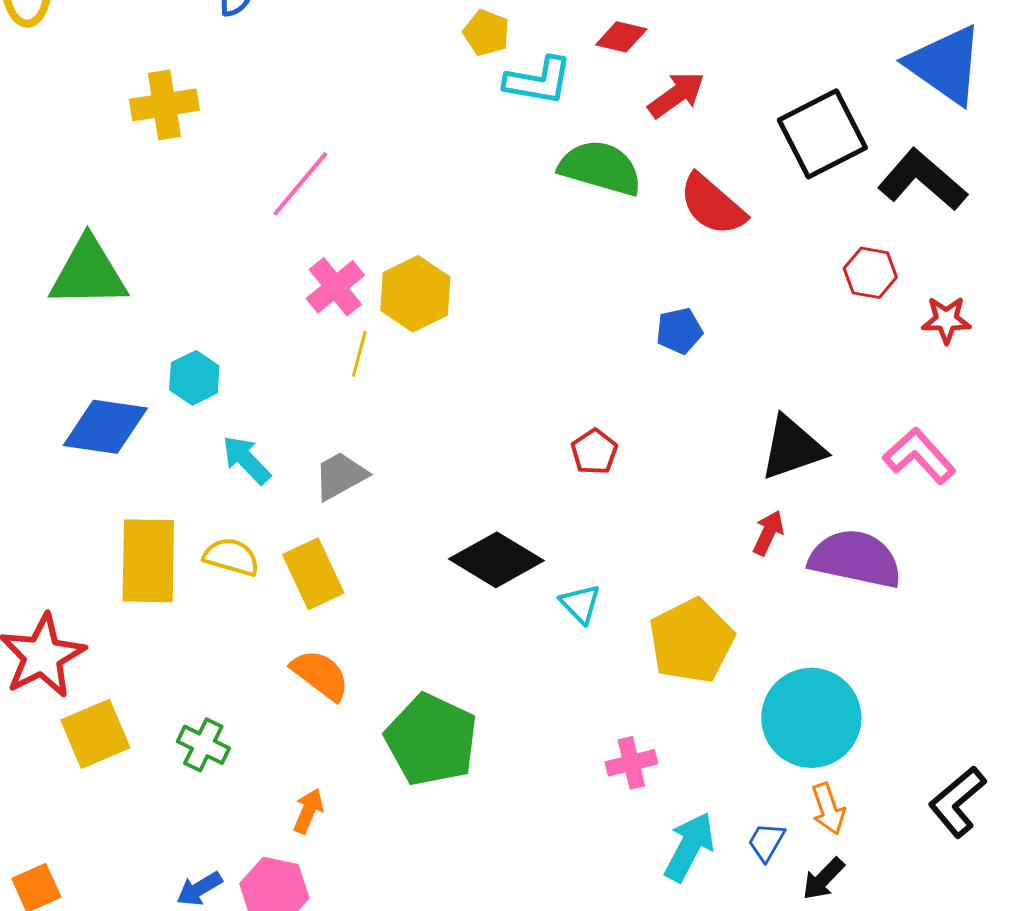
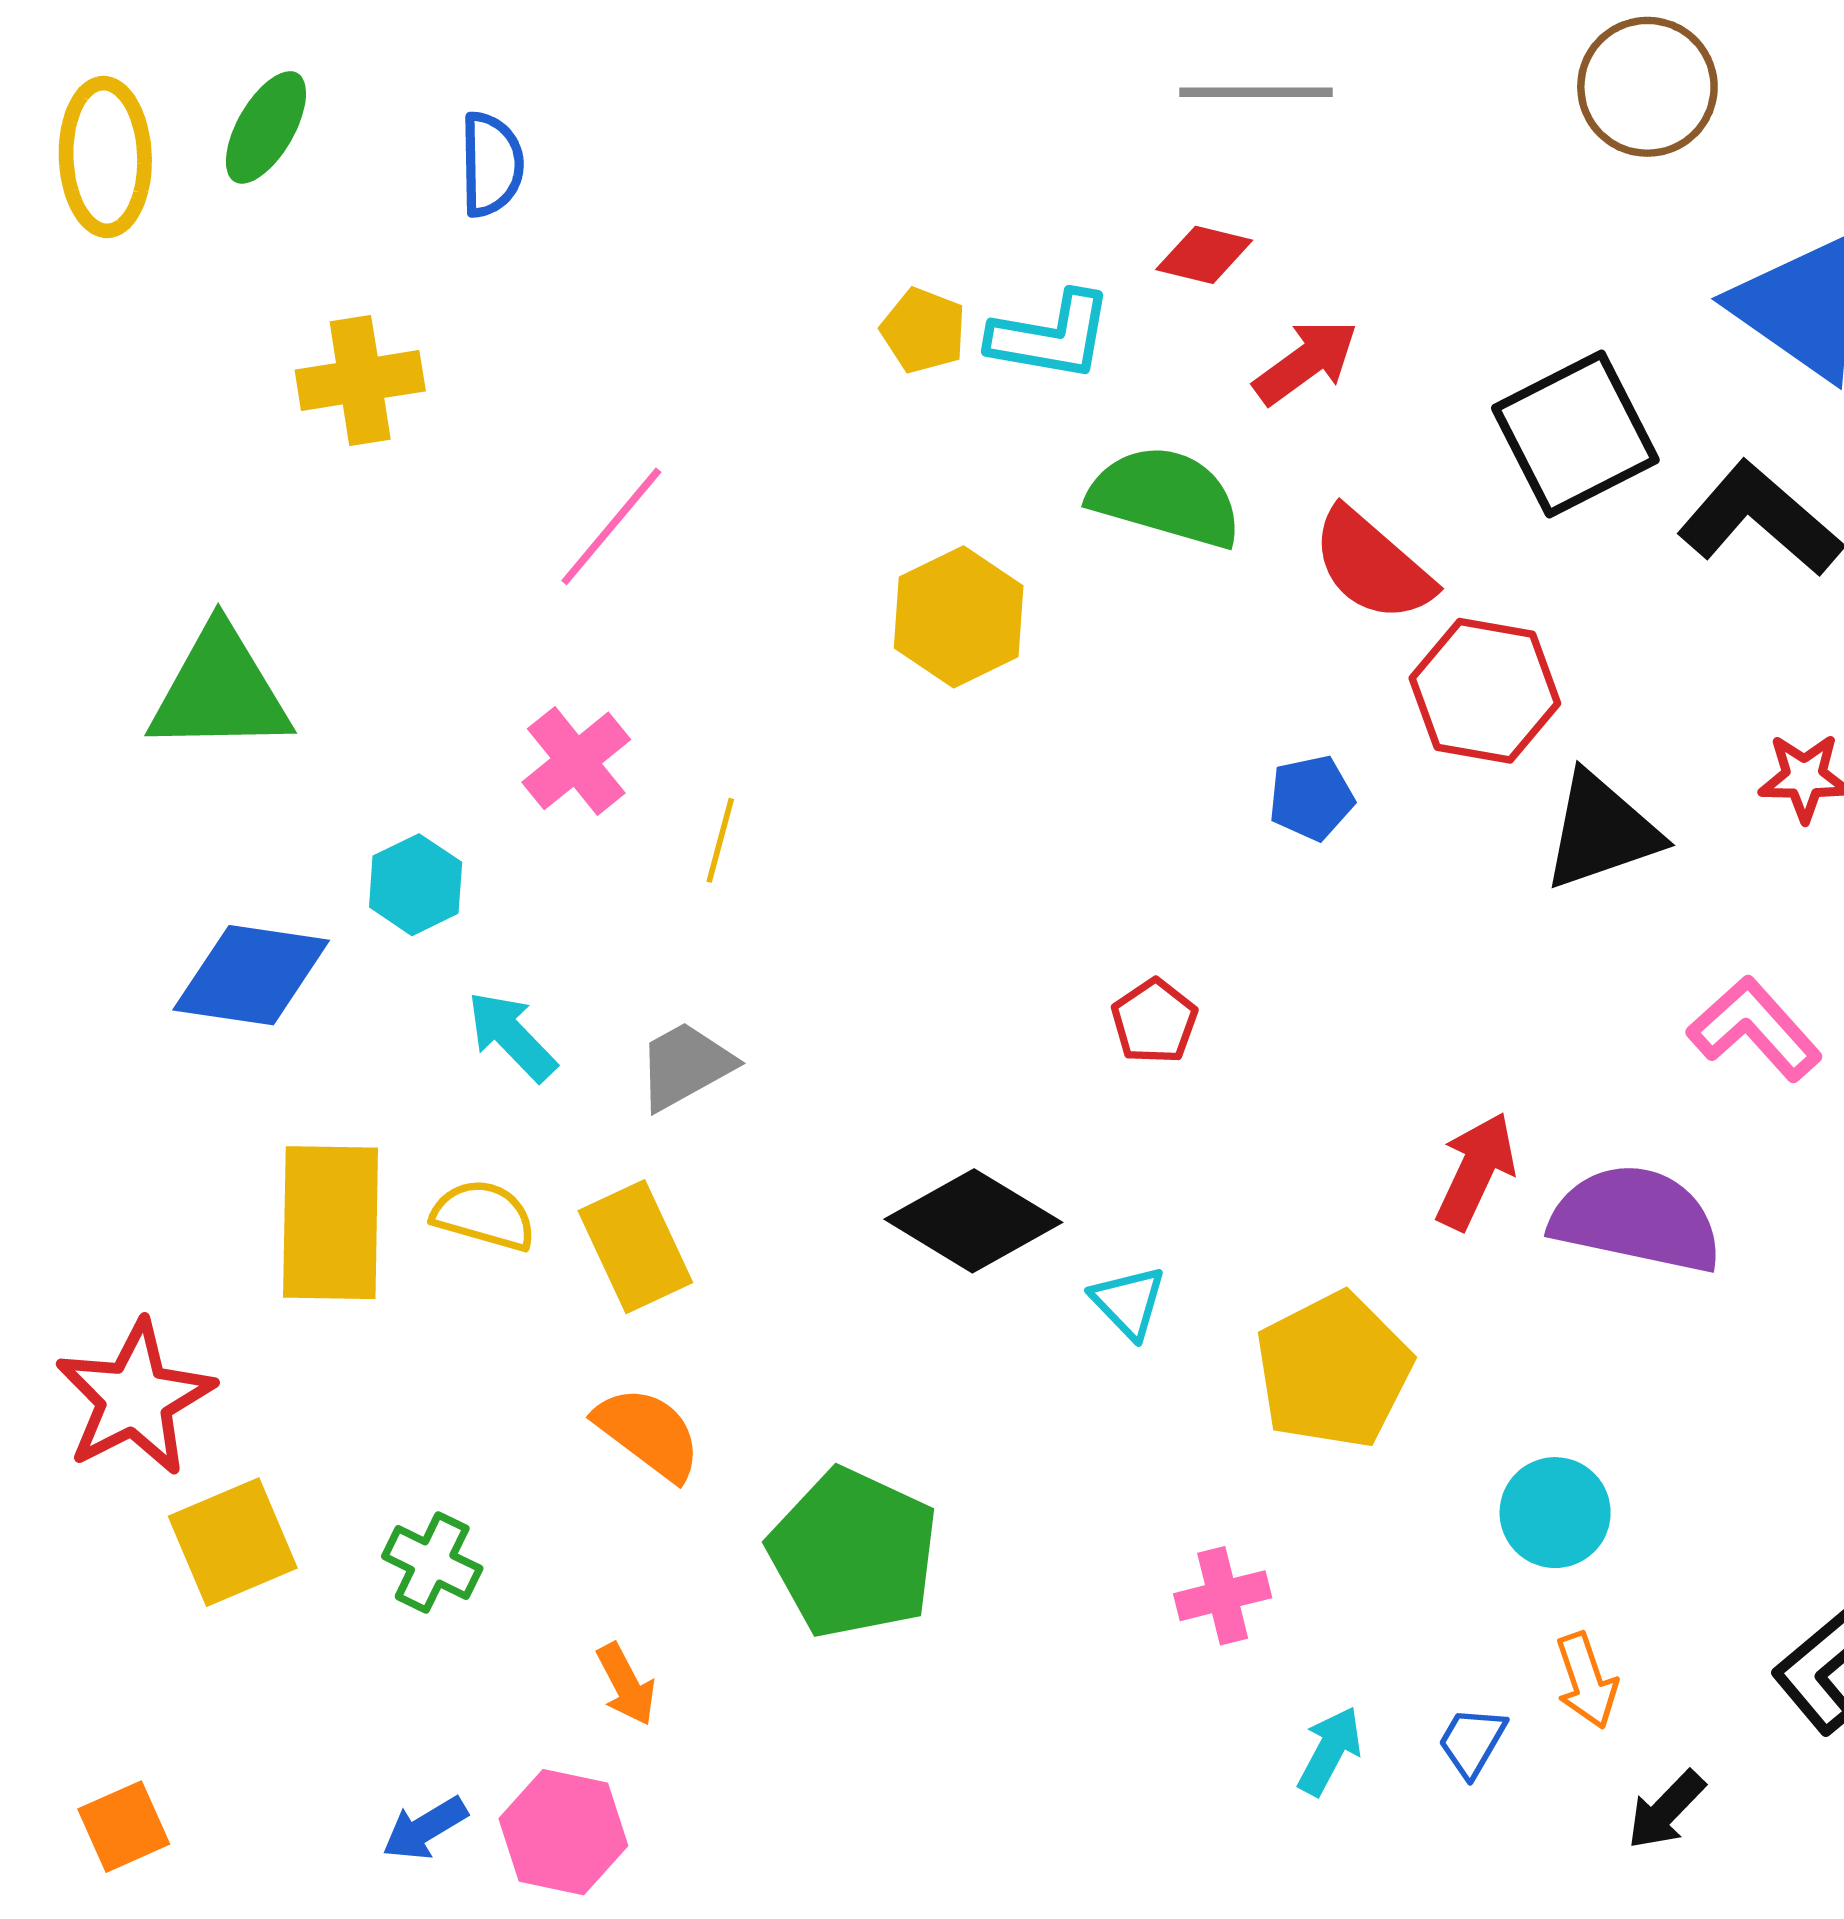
yellow pentagon: (486, 33) -> (923, 331), moved
red hexagon: (870, 273) -> (1485, 691), moved, size x1.5
pink cross: (335, 287) -> (576, 761), moved
yellow hexagon: (415, 294) -> (959, 617), moved
black triangle: (792, 448) -> (1601, 831), moved
red arrow: (768, 533) -> (1476, 1171), size x1.4
cyan circle: (811, 718) -> (1555, 1513), size x0.6
orange arrow: (308, 811) -> (626, 1684), turned 129
cyan arrow: (689, 847) -> (1330, 1751), size x0.7
black arrow: (823, 879) -> (1666, 1810), moved

